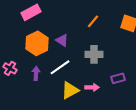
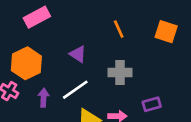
orange line: (93, 21) -> (119, 29), turned -64
orange hexagon: (37, 43) -> (26, 63), moved

